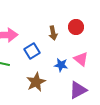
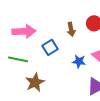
brown star: (36, 82) -> (35, 82), moved

